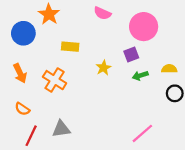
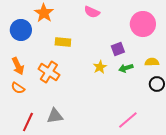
pink circle: (144, 27) -> (143, 24), moved
yellow star: (104, 68) -> (100, 67), moved
orange semicircle: (22, 109) -> (18, 88), moved

